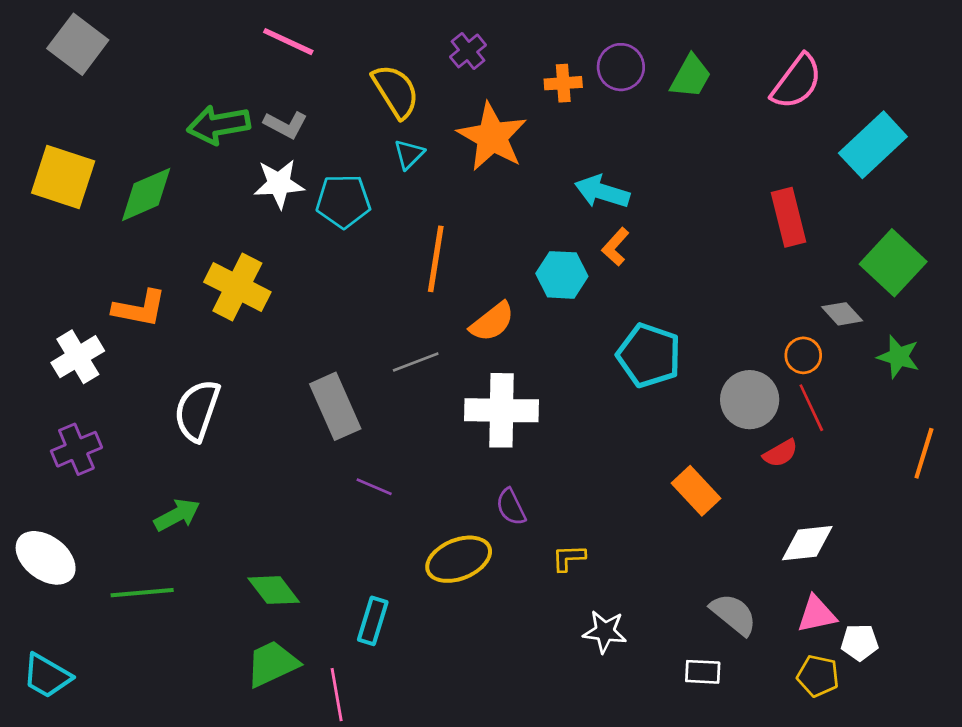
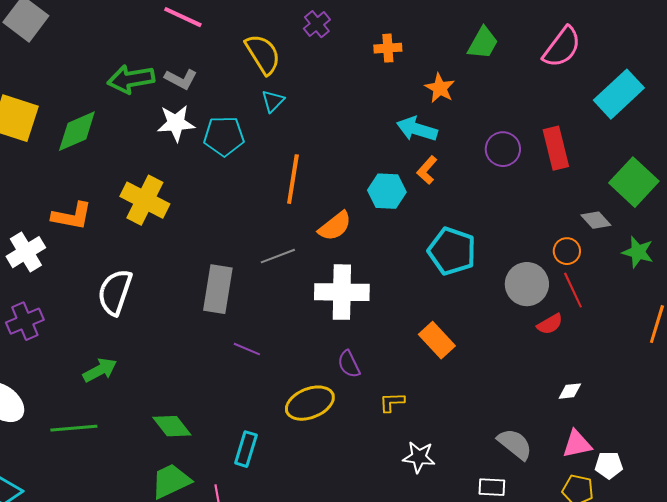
purple circle: (621, 67) -> (503, 149), moved
orange star: (492, 137) -> (440, 88), moved, size x0.6
gray rectangle: (335, 406) -> (218, 289), turned 33
orange rectangle: (696, 491) -> (437, 340), moved
white diamond: (807, 543) -> (570, 391), size x0.6

